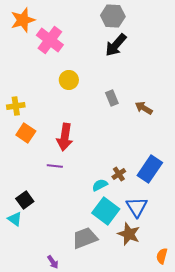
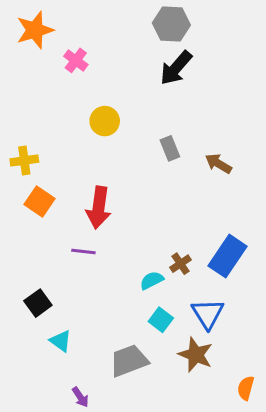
pink cross: (50, 40) -> (76, 60), size x0.6
cyan square: (106, 211) -> (161, 320), size x0.6
cyan triangle: (15, 219) -> (61, 341), moved

